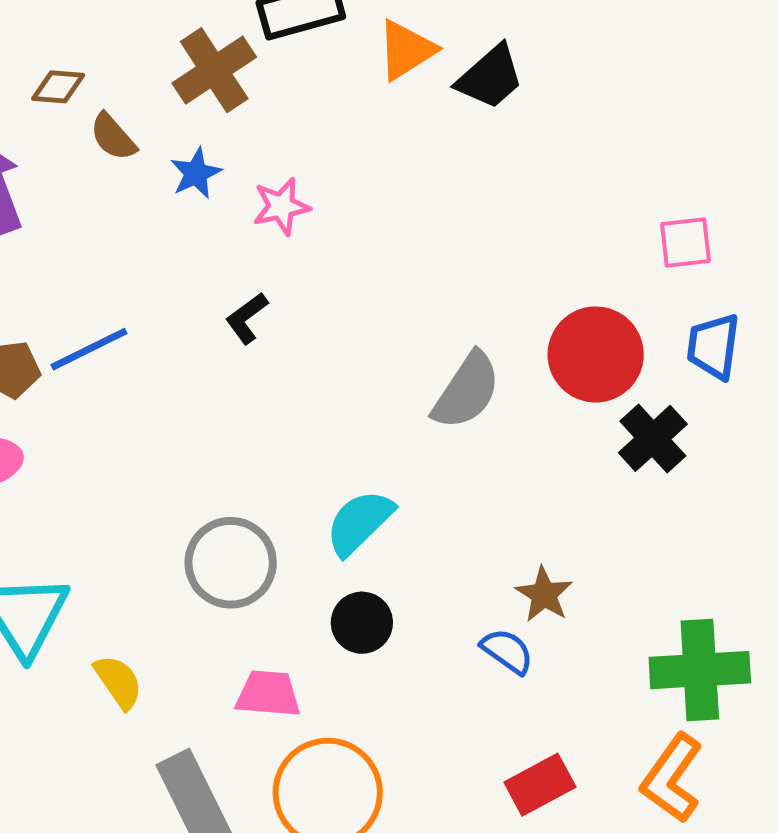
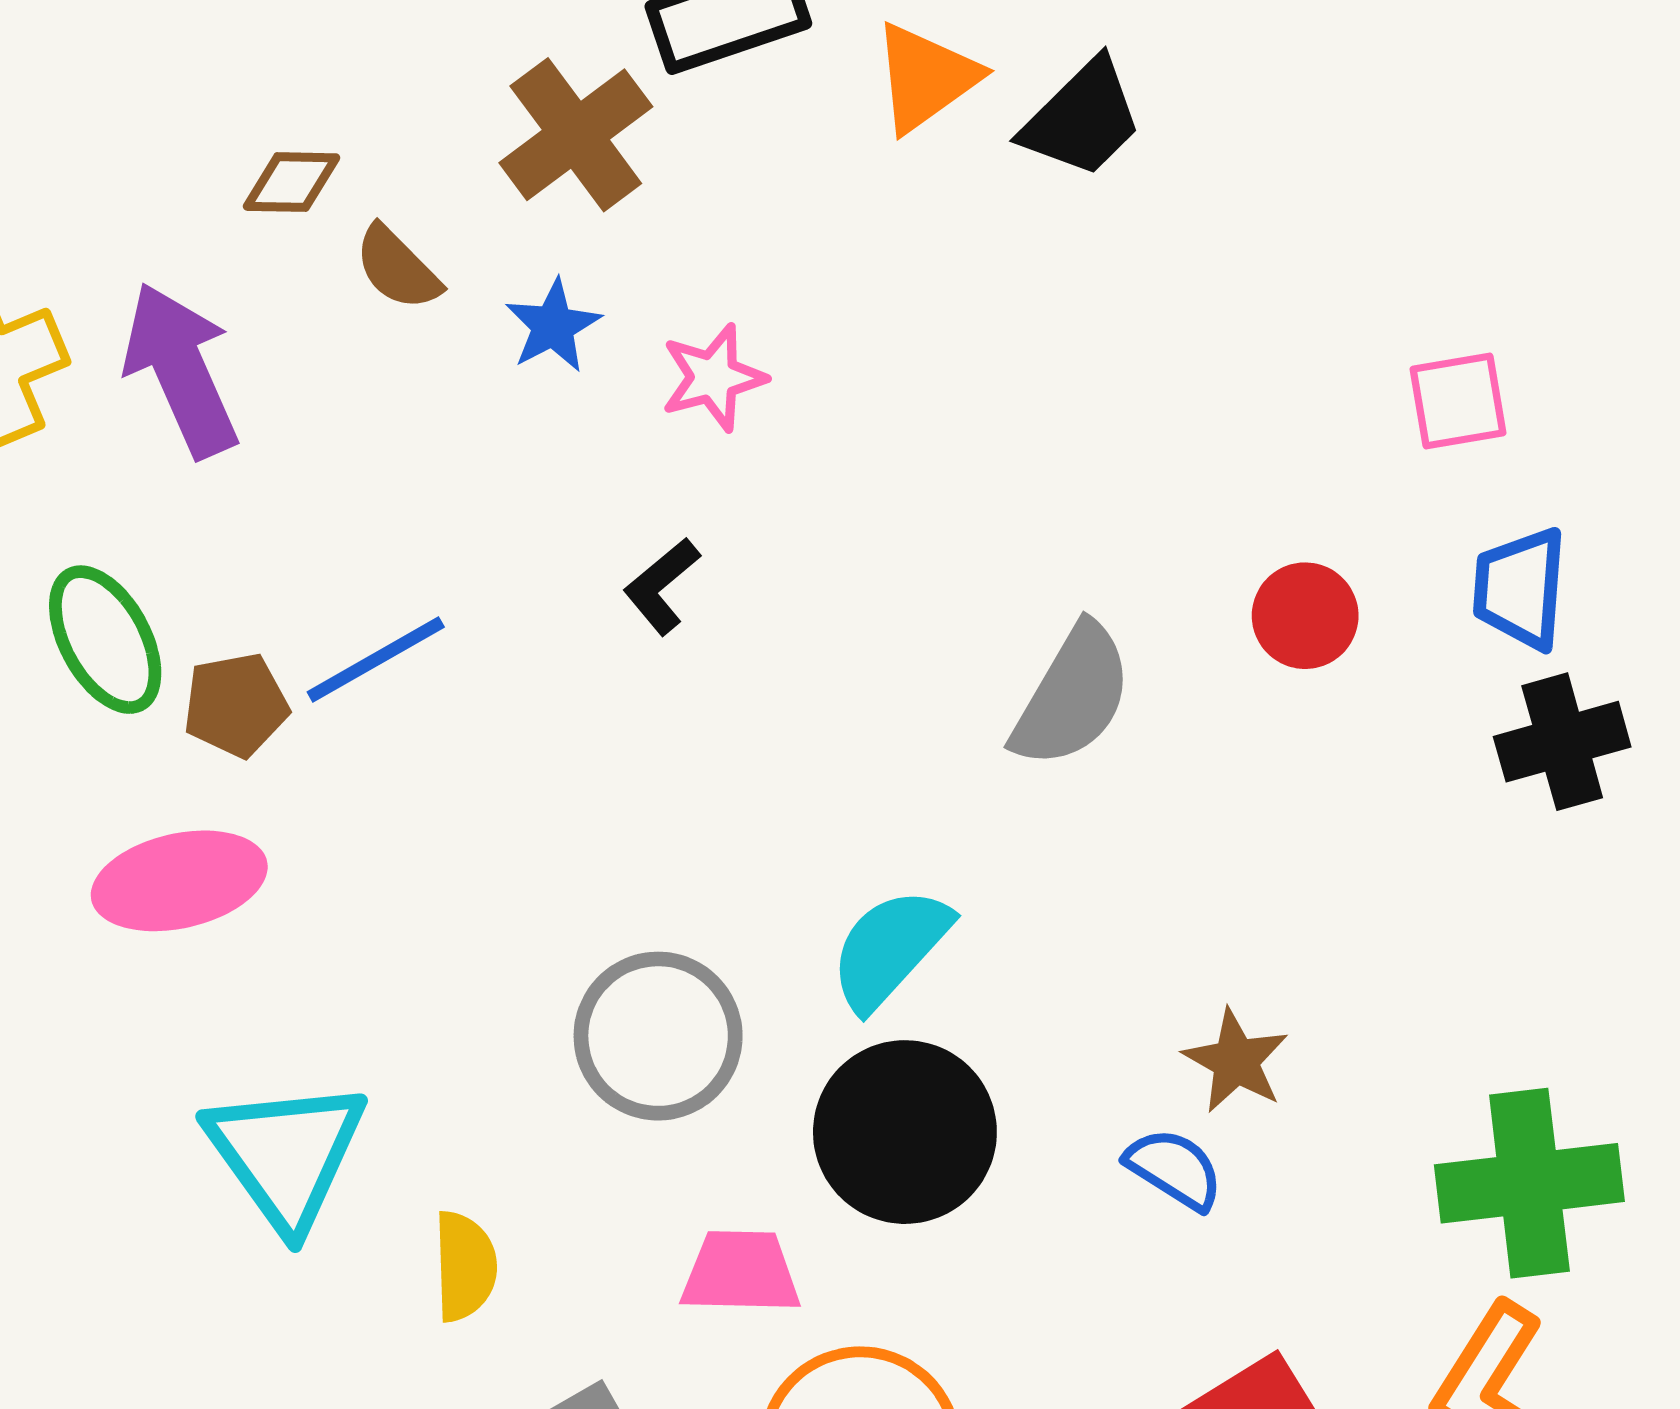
red circle: (596, 354) -> (1305, 616), size x0.6
black cross: (653, 438) -> (1562, 742), moved, turned 30
black circle: (362, 623) -> (905, 1132), size x1.6
yellow semicircle: (118, 682) -> (465, 1266), turned 36

